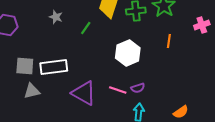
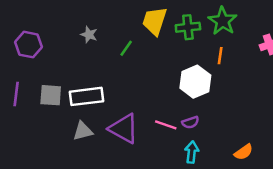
orange line: (169, 41) -> (220, 56), moved
white hexagon: (128, 53) -> (195, 82), moved
gray triangle: (32, 91) -> (83, 131), moved

